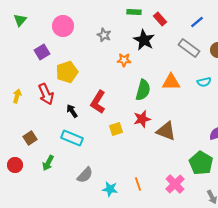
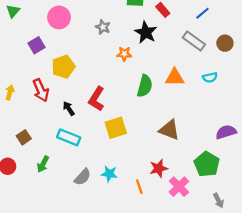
red star: (142, 119) -> (159, 168), moved
yellow square: (116, 129) -> (116, 128), size x1.5
cyan star: (110, 189) -> (109, 174), moved

